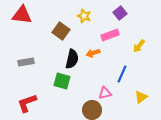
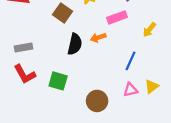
green square: (62, 81) -> (58, 81), moved
pink triangle: (105, 93) -> (130, 90), moved
red L-shape: (27, 103) -> (25, 74), moved, turned -100

